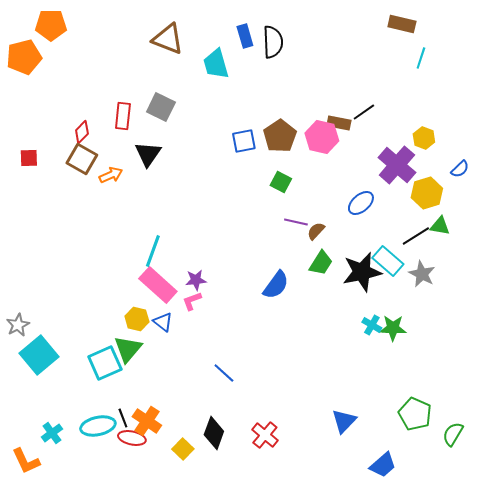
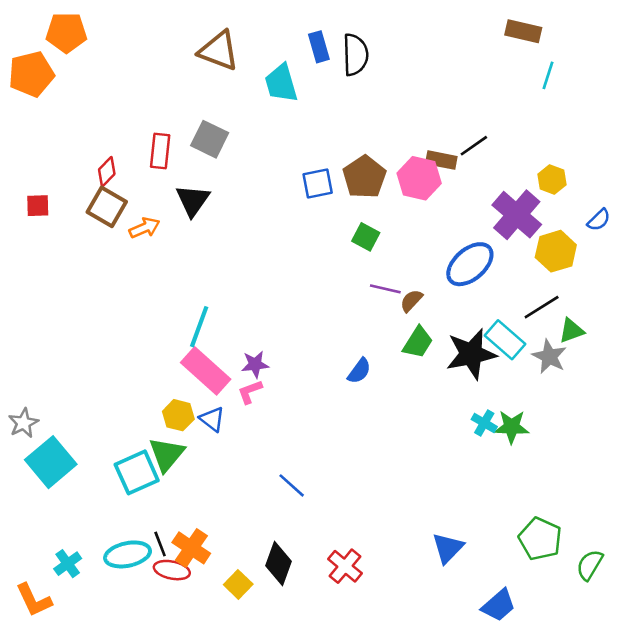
blue ellipse: (361, 203) -> (470, 264), size x1.4
green triangle: (440, 226) -> (571, 331), moved, turned -30
blue semicircle: (276, 285) -> (359, 371), size x0.7

